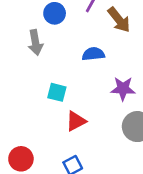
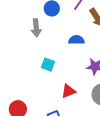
red triangle: (76, 121) -> (68, 91), moved

